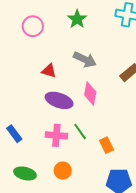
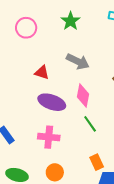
green line: (80, 131) -> (90, 124), moved
orange rectangle: (107, 145) -> (97, 162), moved

